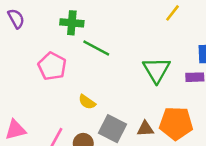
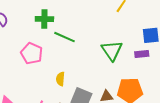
yellow semicircle: (87, 102) -> (60, 79), turned 64

